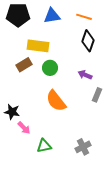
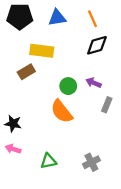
orange line: (84, 17) -> (92, 19), turned 49
black diamond: (88, 41) -> (97, 45), turned 55
green circle: (50, 68) -> (68, 86), moved
pink arrow: (24, 128) -> (13, 149), moved, turned 152

